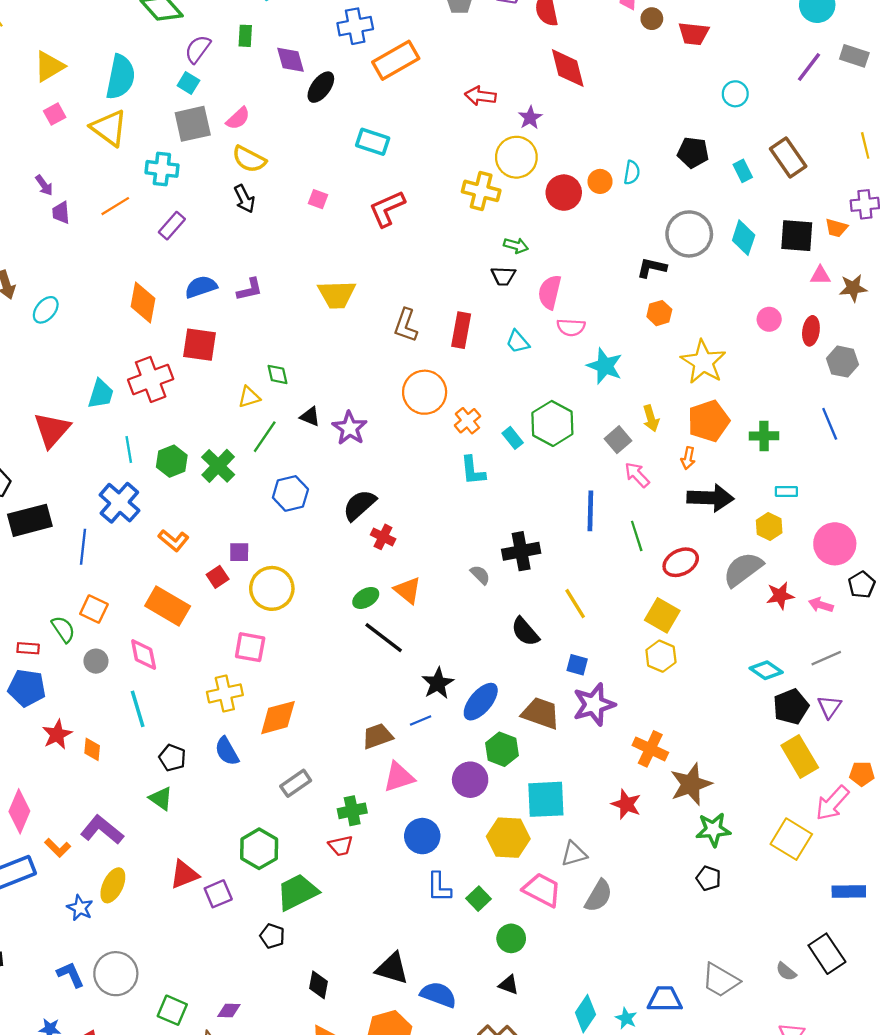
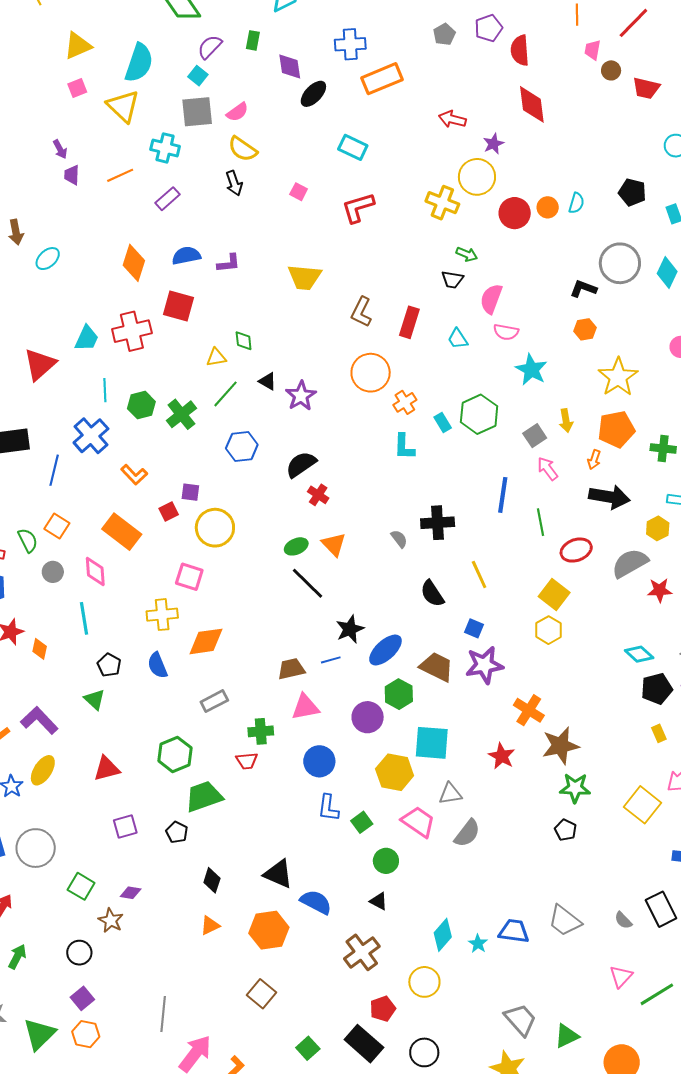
yellow rectangle: (800, 756) -> (659, 733), size x0.5
purple square: (218, 894) -> (125, 827), moved

